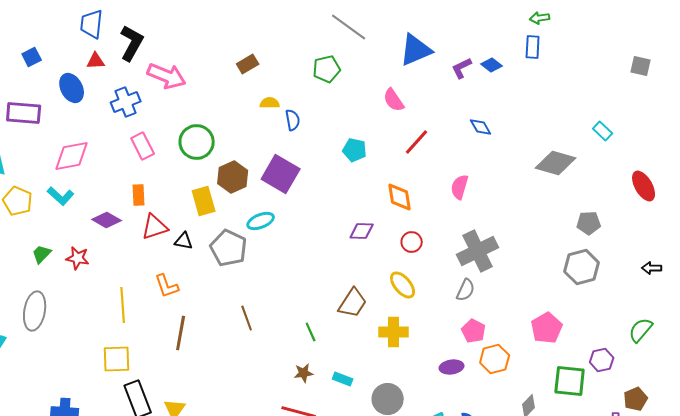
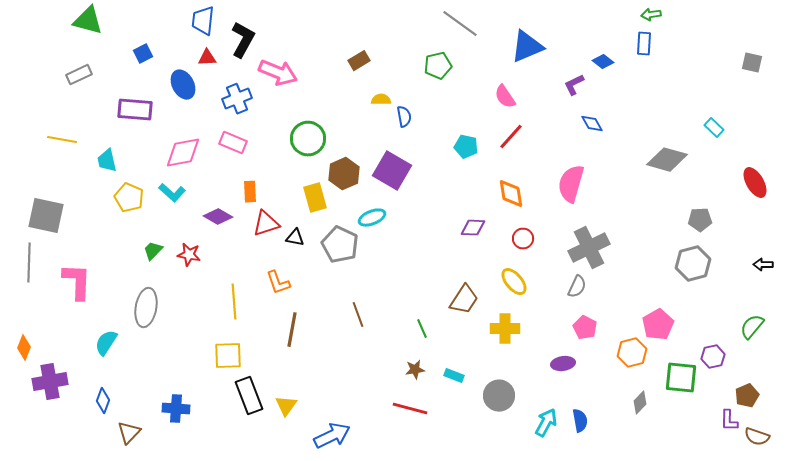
purple L-shape: (462, 68) -> (574, 85), moved
red line: (417, 142) -> (511, 137), moved
pink rectangle: (143, 146) -> (233, 143), moved, turned -40
pink semicircle: (460, 187) -> (571, 184), size x1.5
orange hexagon: (495, 359) -> (632, 353), moved

